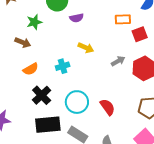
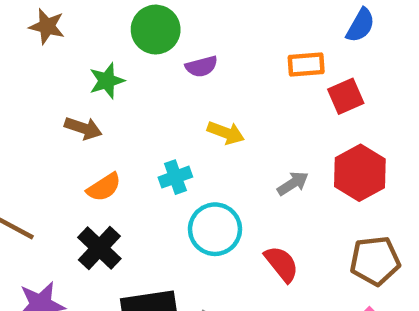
gray arrow: (118, 61) -> (293, 183), moved
black cross: (42, 95) -> (99, 248), moved
cyan circle: (77, 102) -> (215, 229), moved

